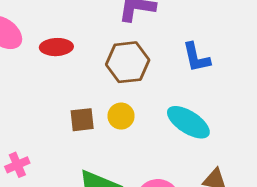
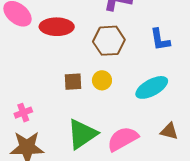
red ellipse: (56, 47) -> (57, 27), size x1.4
cyan ellipse: (188, 122) -> (152, 87), turned -64

